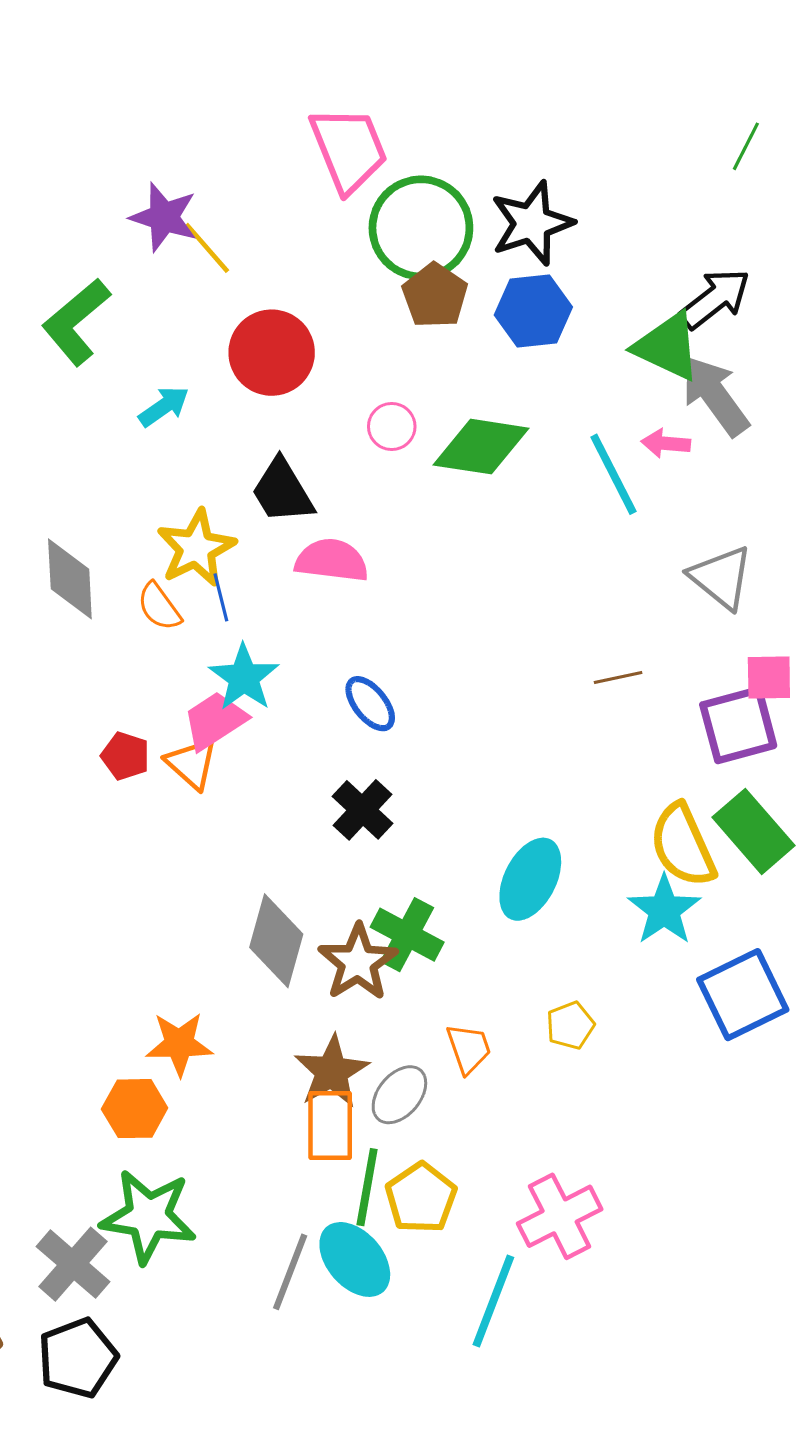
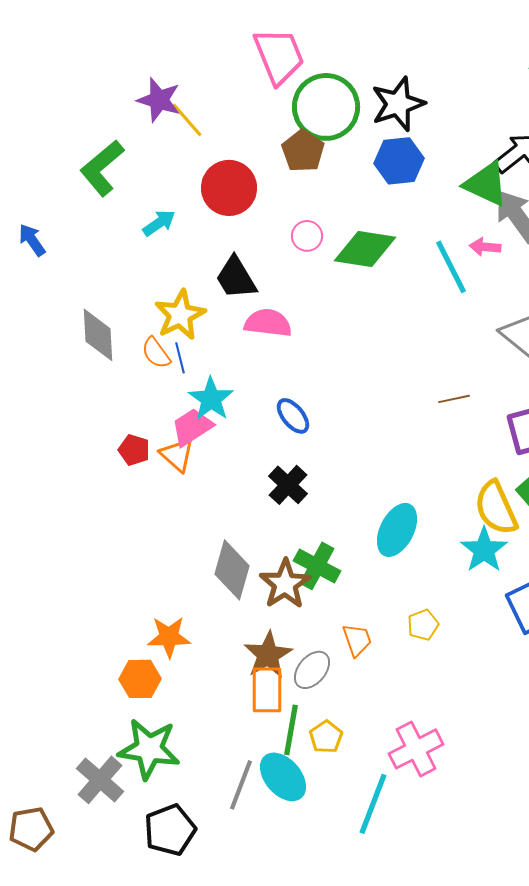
brown pentagon: (435, 296) -> (303, 151), moved
blue line: (221, 597) -> (180, 358), moved
yellow pentagon: (421, 1198) -> (326, 737), size x0.7
black pentagon: (78, 1358) -> (170, 830), moved

